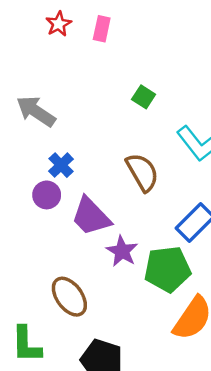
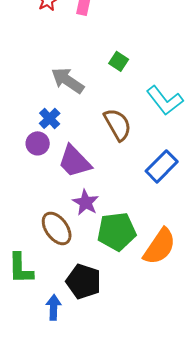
gray arrow: (36, 111) -> (68, 80), moved
purple star: (122, 251) -> (86, 202), moved
green pentagon: (167, 269) -> (117, 231), moved

